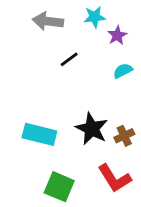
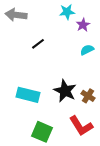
gray arrow: (48, 21) -> (16, 15), moved
black line: (69, 59) -> (38, 44), moved
brown cross: (124, 136) -> (88, 96), turned -32

